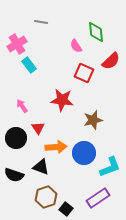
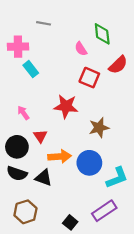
pink cross: (17, 44) -> (18, 47), turned 30
black semicircle: (14, 175) -> (17, 173), moved
brown hexagon: (46, 197) -> (25, 212), moved

